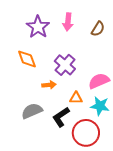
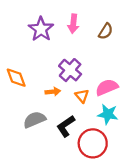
orange diamond: (27, 59) -> (16, 78), moved
orange triangle: (76, 98) -> (82, 96), moved, turned 48

